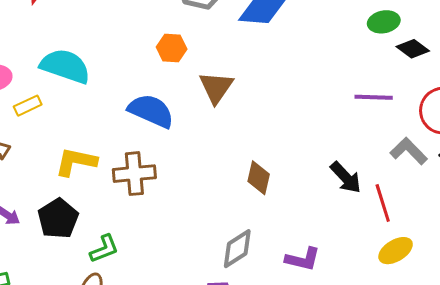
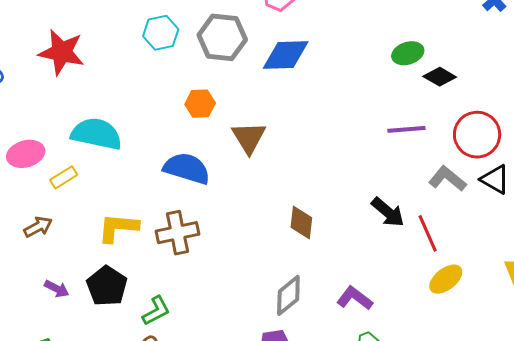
purple L-shape: (303, 259) -> (355, 298), turned -150

